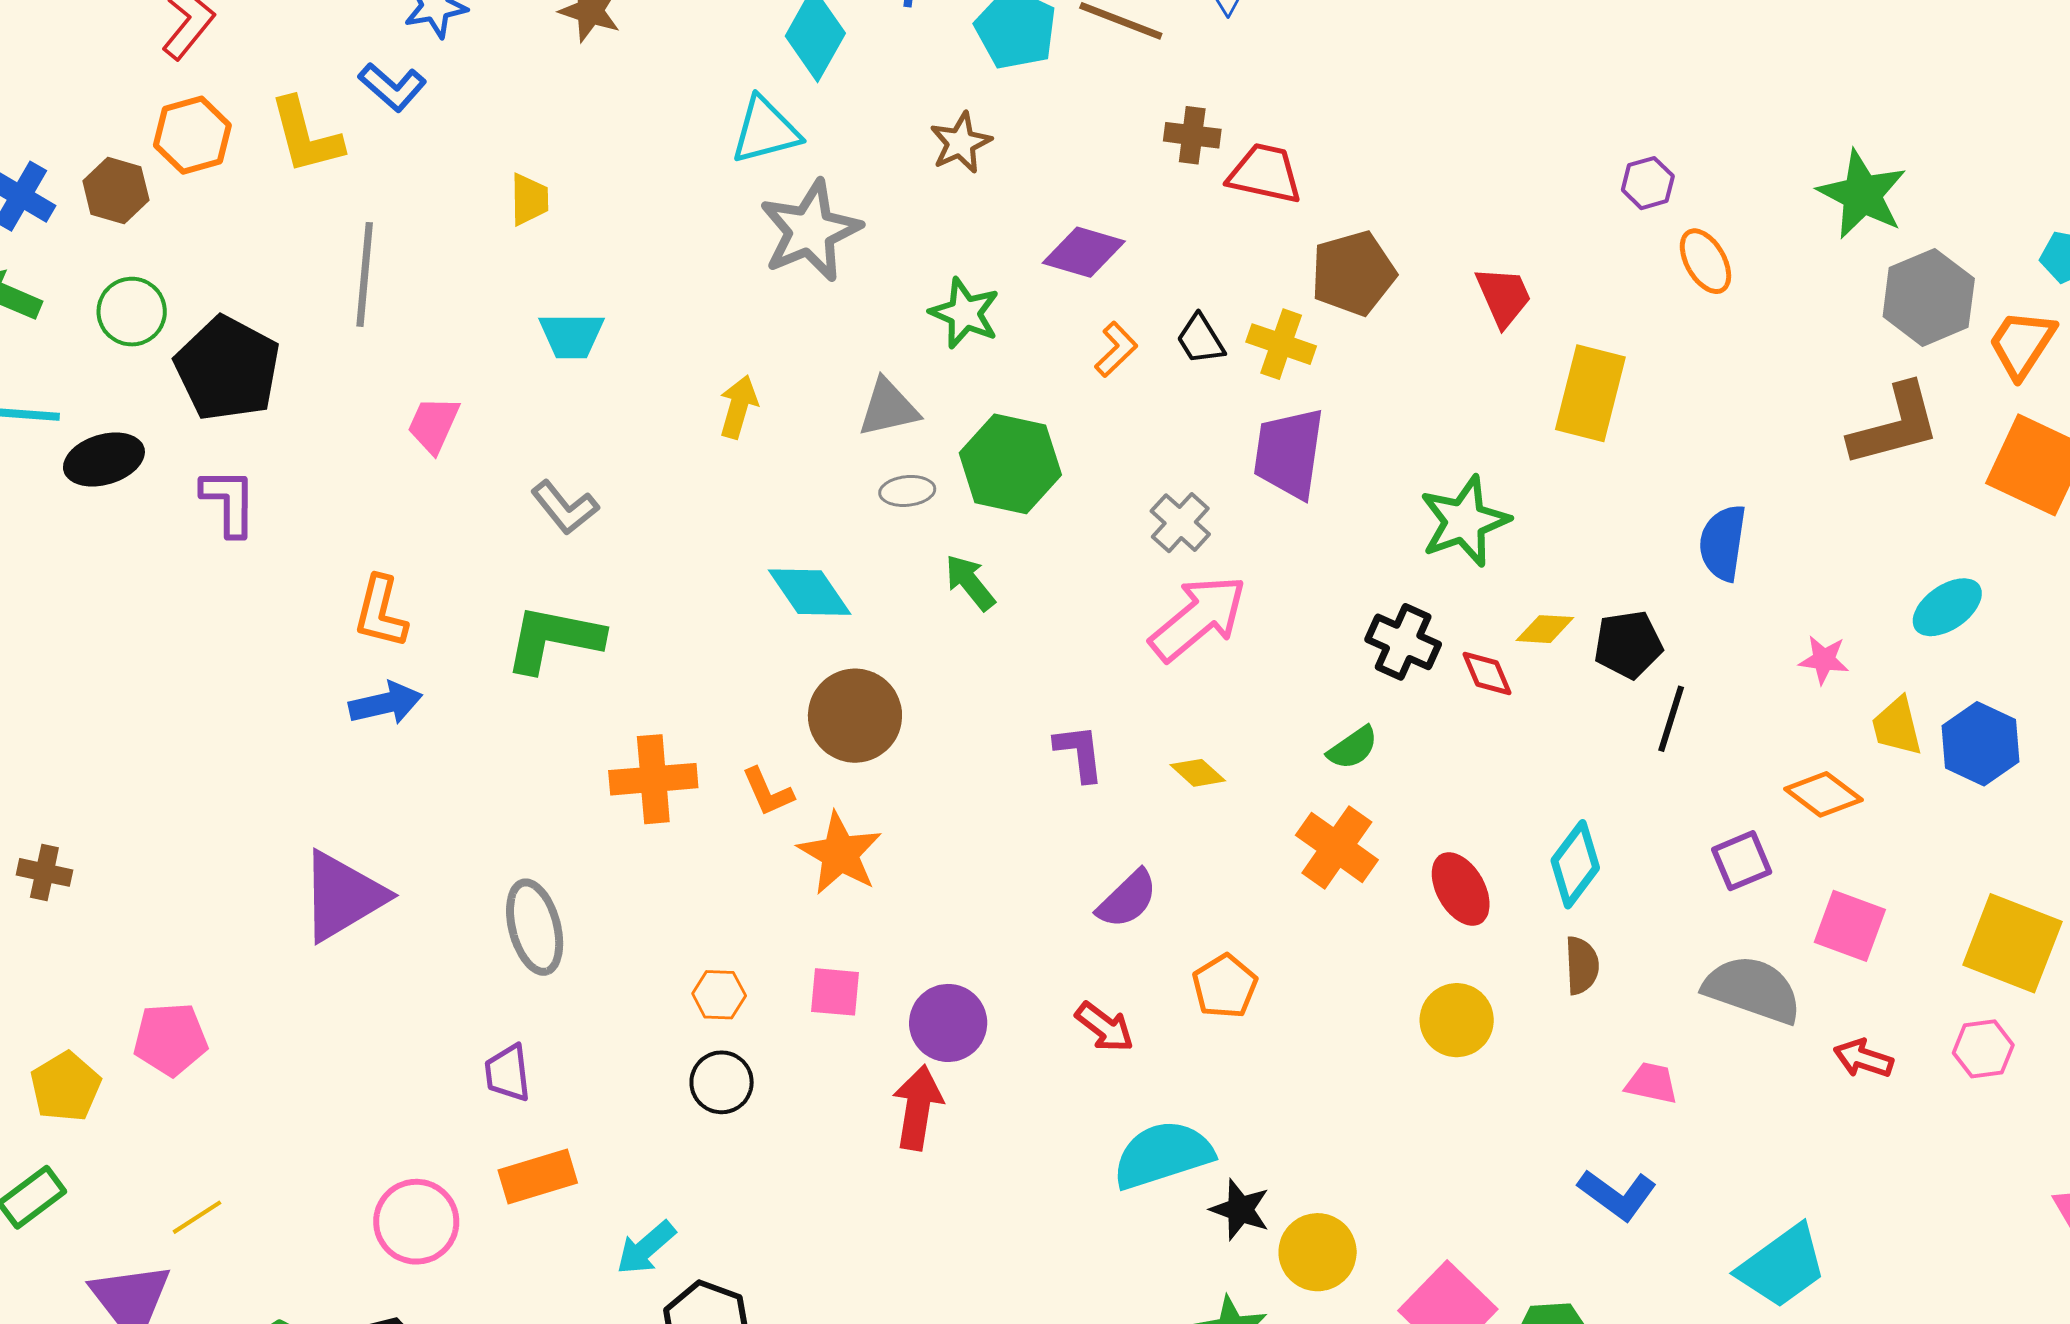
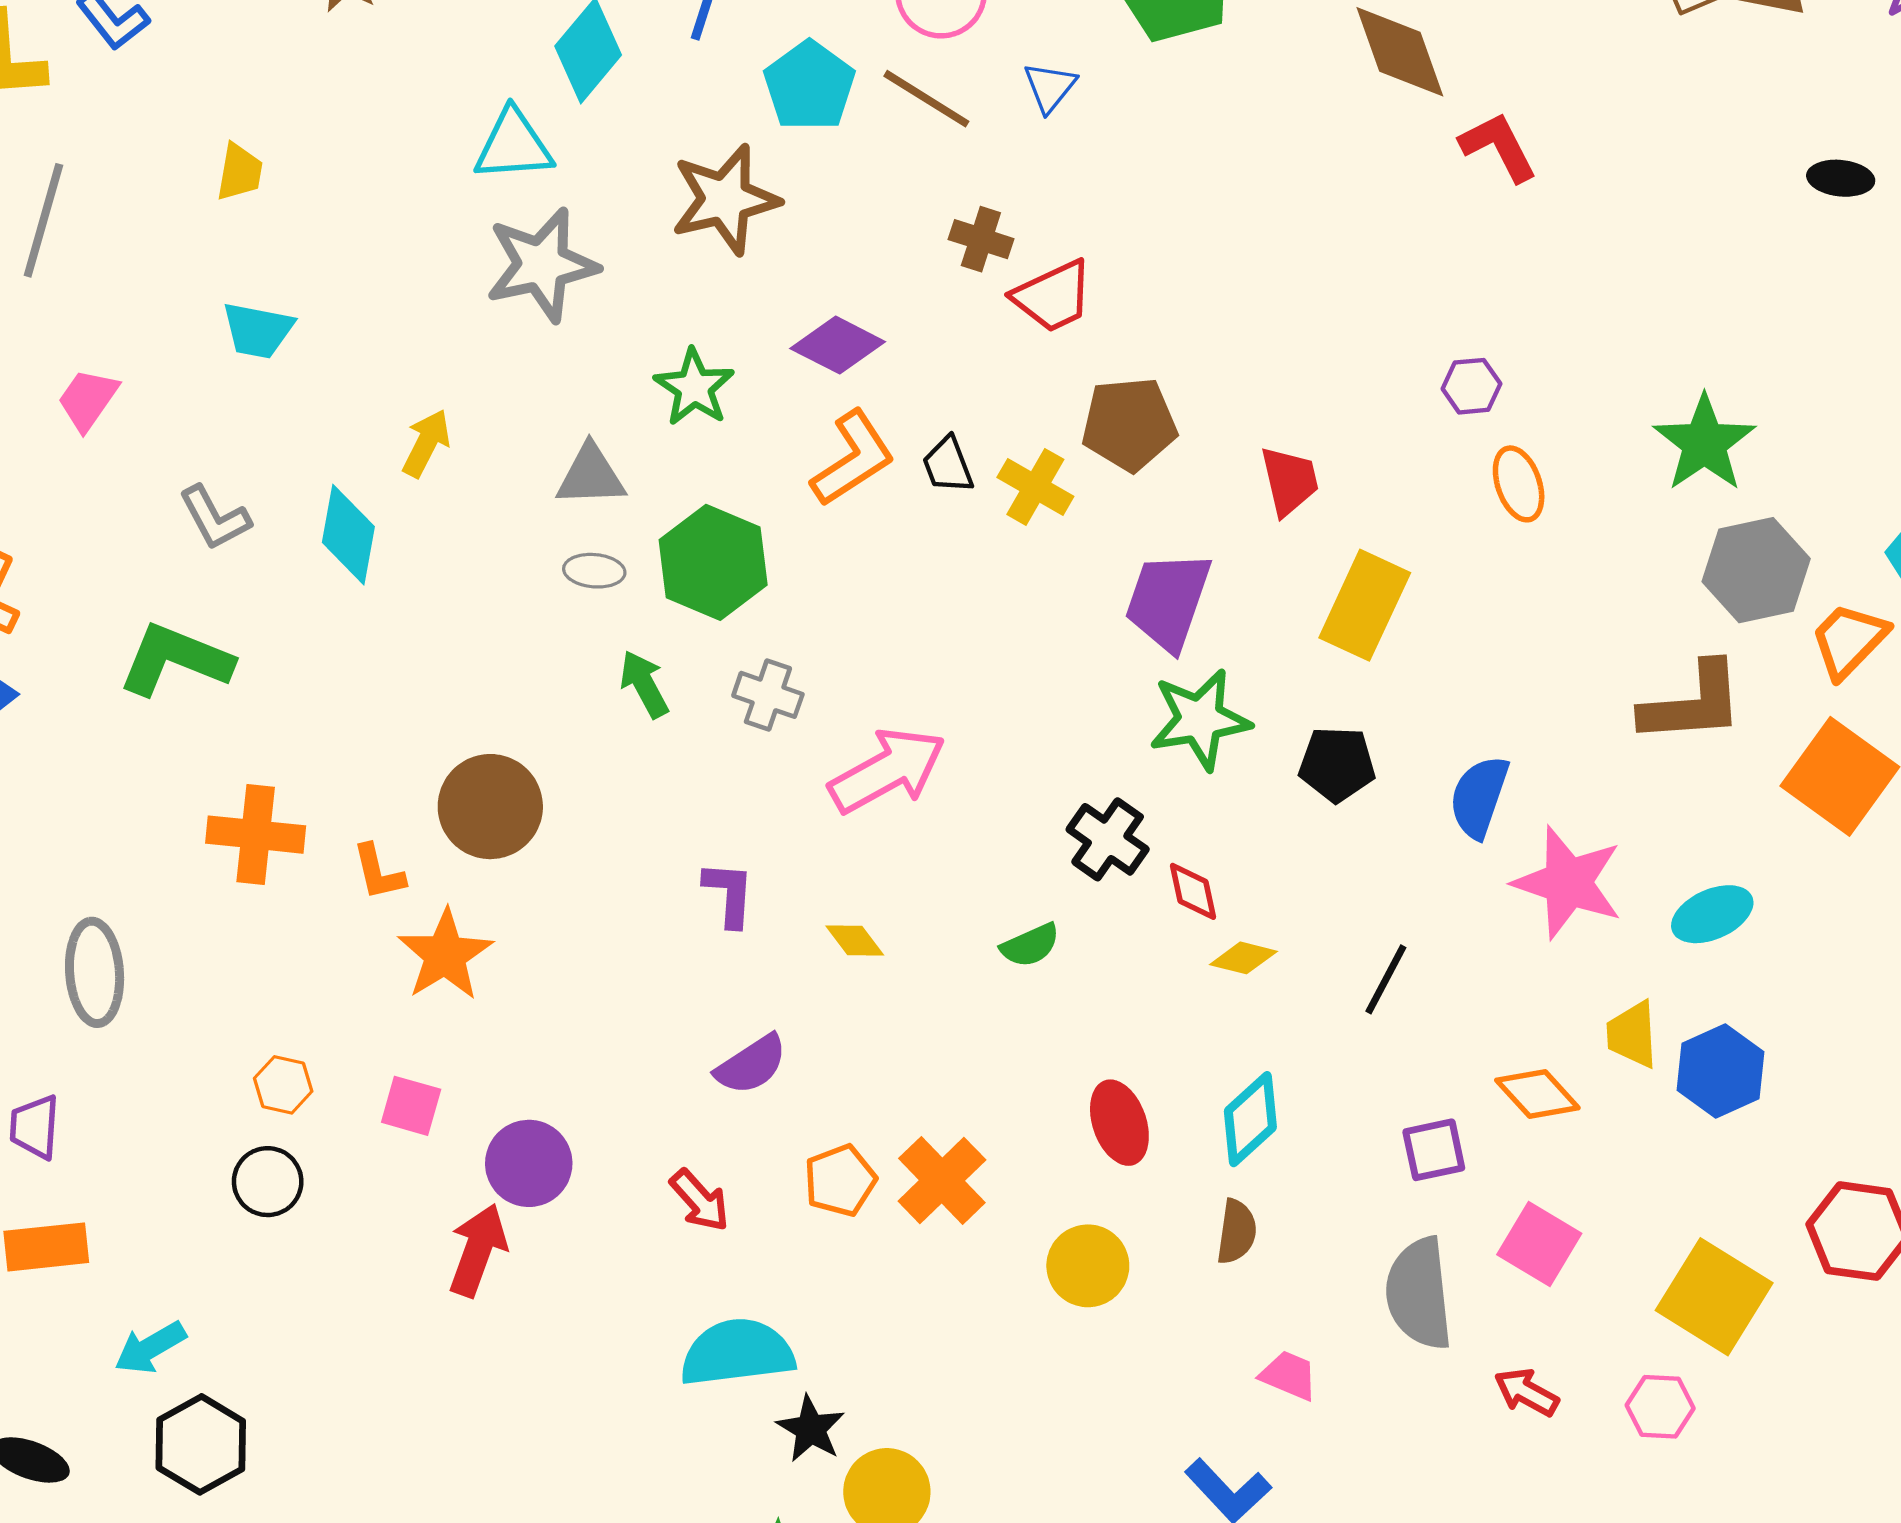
brown star: (961, 143) -> (725, 199), size x1.6
red trapezoid: (1265, 174) -> (1053, 296), turned 132
orange L-shape: (1116, 349) -> (853, 459), size x1.6
purple trapezoid: (1289, 453) -> (1168, 601), moved
gray cross: (1180, 523) -> (768, 695), moved, turned -34
cyan diamond: (810, 592) -> (348, 535), moved, turned 34
yellow diamond: (1545, 629) -> (1243, 958), moved
black pentagon: (1628, 644) -> (1337, 764), moved
pink star: (1824, 660) -> (1568, 883), moved, size x2.0
orange cross: (1337, 847) -> (942, 1180), moved
gray semicircle: (1752, 990) -> (1419, 1294), turned -126

